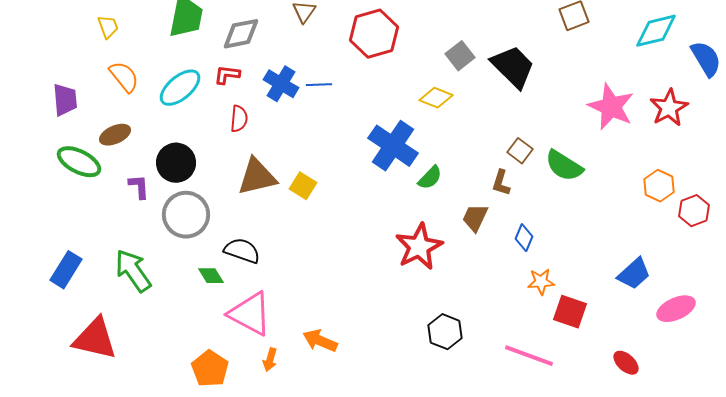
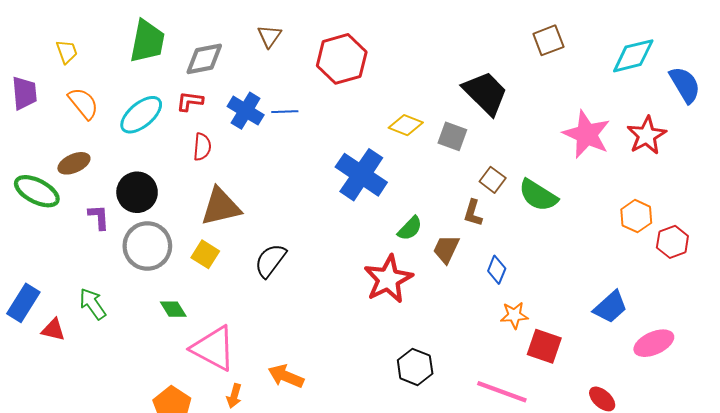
gray square: (460, 56) -> (452, 136), moved, turned -32
purple trapezoid: (65, 100) -> (24, 93), moved
green semicircle: (430, 178) -> (410, 228), moved
yellow square: (303, 186) -> (205, 254), moved
black semicircle: (242, 251) -> (270, 260), moved, turned -72
green arrow: (133, 271) -> (93, 304), size x0.7
red triangle: (95, 339) -> (53, 330), moved, size x0.5

